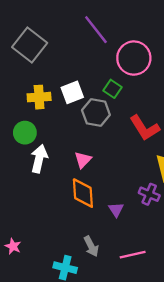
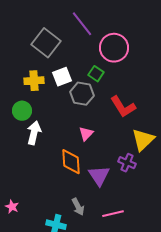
gray square: (30, 45) -> (46, 43), moved
pink triangle: (83, 160) -> (86, 134), moved
purple triangle: (116, 210) -> (99, 176), size x1.6

